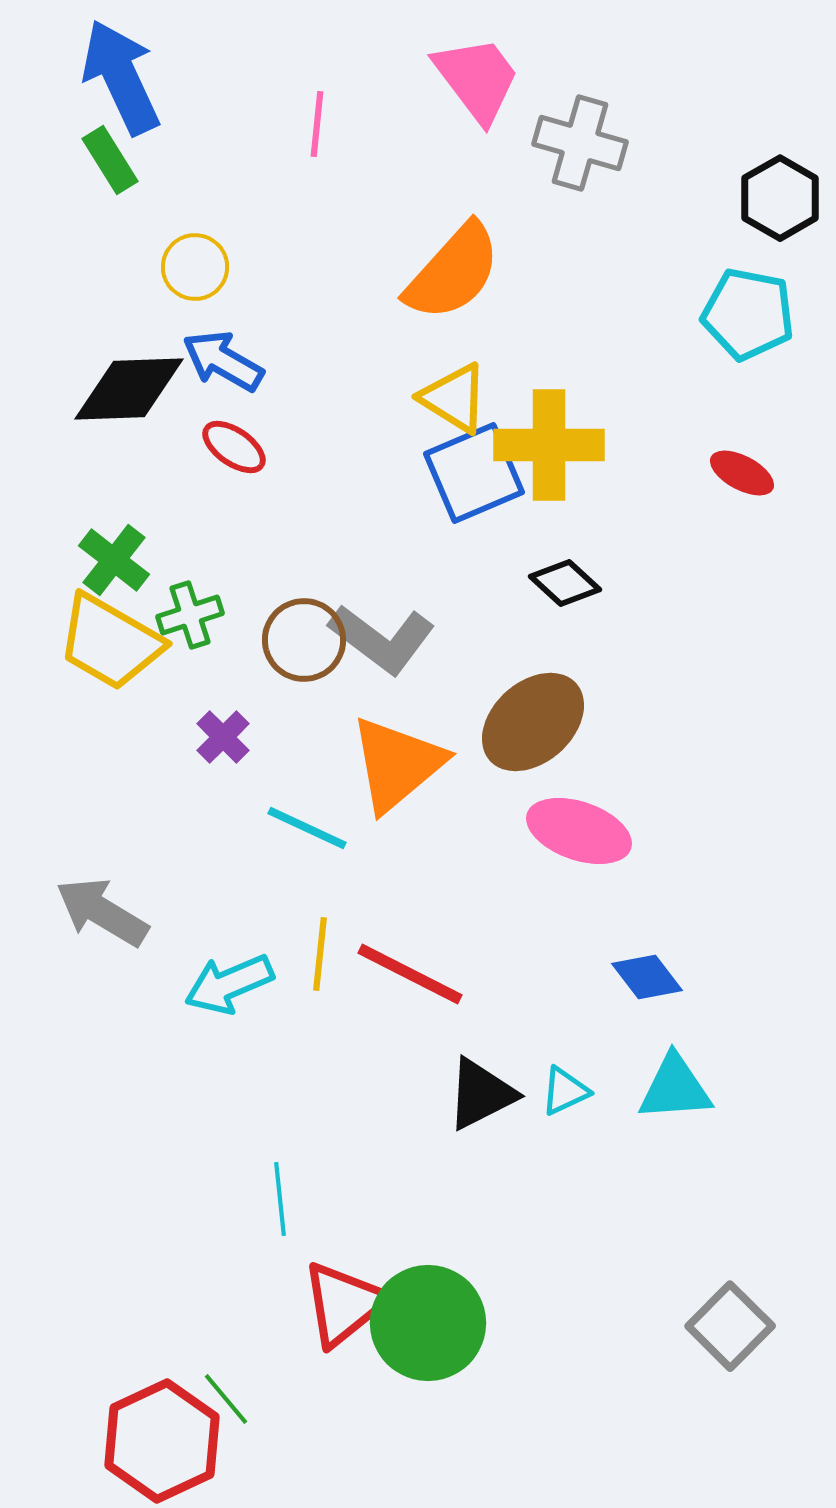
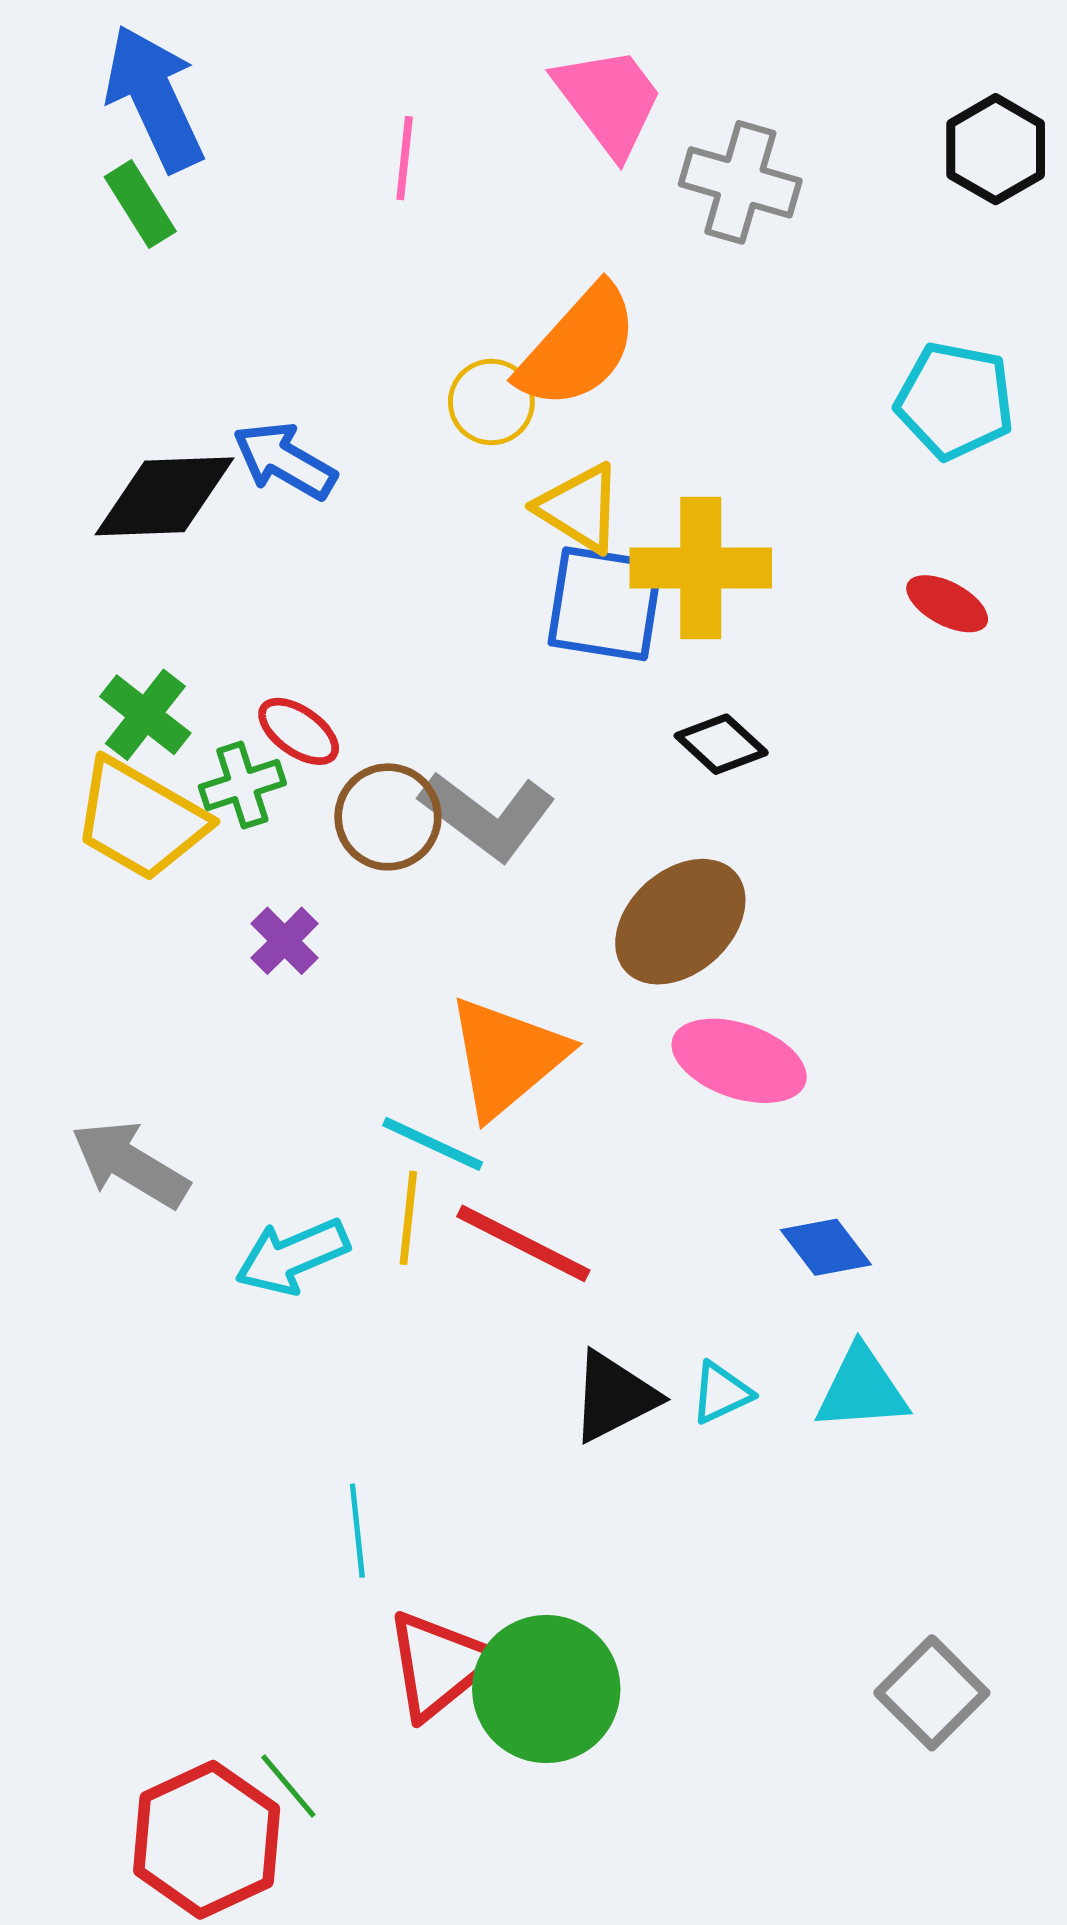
black hexagon: (780, 198) -> (996, 149), moved
yellow circle: (195, 267) -> (491, 402), moved
red ellipse: (234, 447) -> (299, 731), moved
blue square: (474, 473) -> (605, 604), turned 32
orange triangle: (397, 764) -> (507, 1057), moved
cyan line: (307, 828) -> (433, 1144), moved

